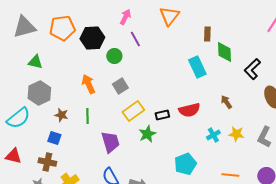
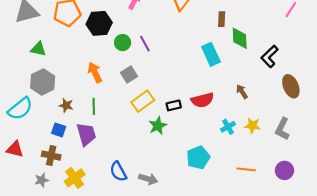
purple line: (135, 39) -> (145, 44), moved
purple trapezoid: (110, 142) -> (86, 134), moved

